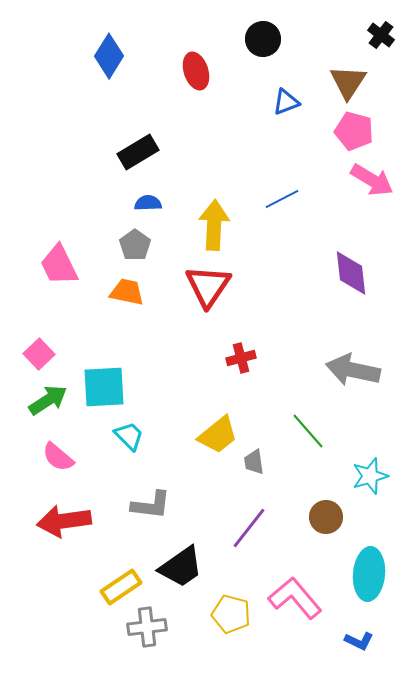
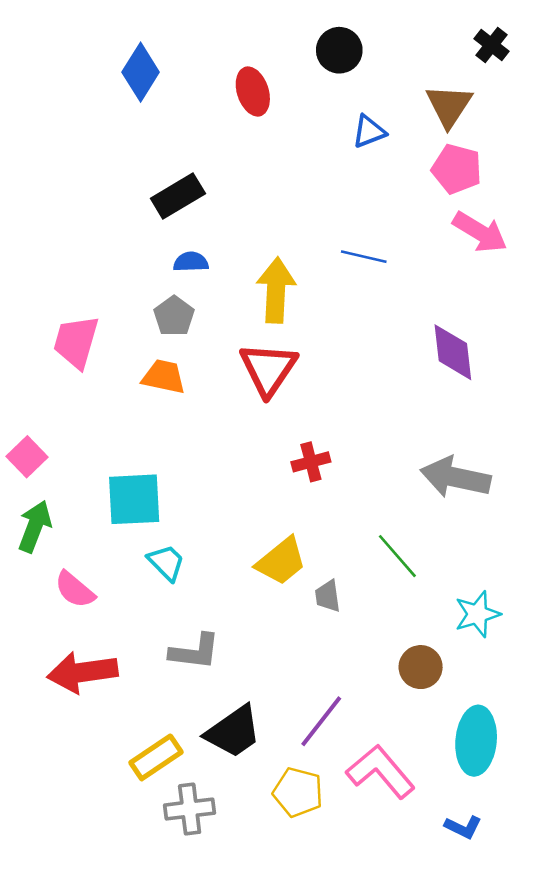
blue line: (282, 199) -> (364, 257), turned 40
pink trapezoid: (59, 265) -> (76, 342), turned 42
pink square: (39, 354) -> (27, 457), moved
green arrow: (48, 400) -> (35, 526), moved, turned -36
purple line: (249, 528) -> (321, 721), moved

